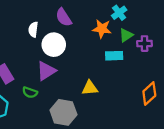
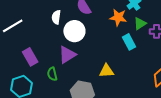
cyan rectangle: (114, 56) -> (129, 42), turned 63
green semicircle: (30, 92) -> (52, 74), turned 56

